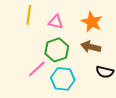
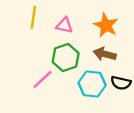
cyan hexagon: (63, 79) -> (92, 84), moved

